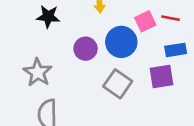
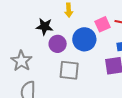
black star: (48, 17) -> (45, 27), moved
gray square: (118, 84) -> (69, 70), moved, turned -30

